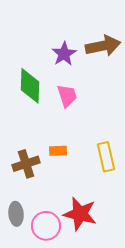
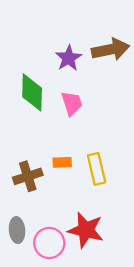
yellow rectangle: (106, 157) -> (97, 169), moved

